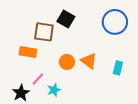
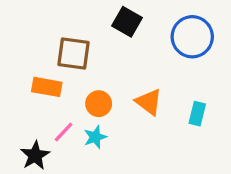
black square: (66, 19) -> (127, 22), moved
orange circle: (67, 62) -> (99, 104), moved
cyan star: (54, 90) -> (95, 137), moved

